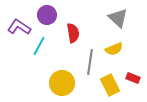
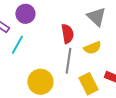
red semicircle: (73, 33) -> (67, 34), moved

